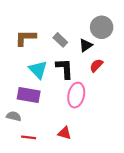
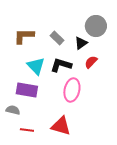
black L-shape: (65, 69) -> (61, 65), turned -70
red triangle: (65, 133) -> (61, 126), size x1.5

